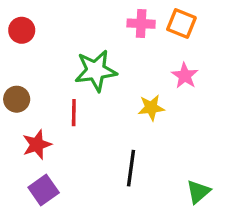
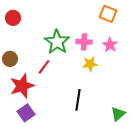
pink cross: (141, 24) -> (84, 42), moved
green star: (96, 71) -> (57, 42), turned -30
red line: (74, 113) -> (44, 67), turned 35
red star: (37, 145) -> (22, 86), size x1.4

